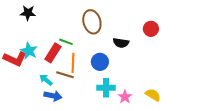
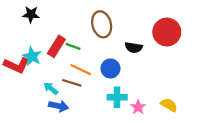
red circle: (151, 29) -> (167, 32), size x1.6
red rectangle: (53, 53) -> (56, 46), moved
orange line: (73, 63) -> (81, 70), turned -66

